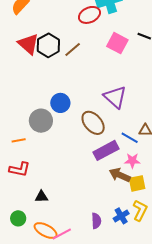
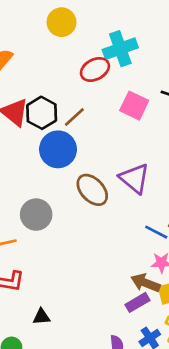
blue circle: (60, 103) -> (58, 149), moved, size x1.4
brown ellipse: (93, 123) -> (92, 190), moved
purple rectangle: (106, 150) -> (138, 302), moved, size x0.7

